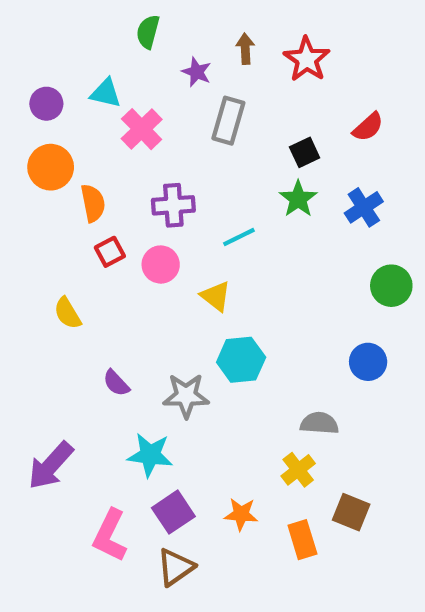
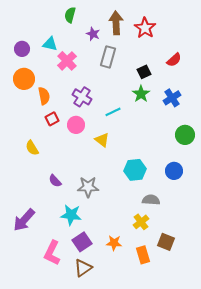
brown arrow: (245, 49) -> (116, 23), size x1.6
purple cross: (173, 205) -> (82, 97), turned 36
cyan hexagon: (241, 360) -> (135, 170), moved

